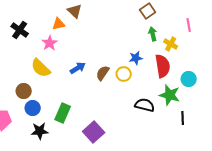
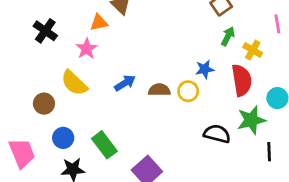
green arrow: (153, 34) -> (228, 36), turned 40
brown semicircle: (103, 73) -> (159, 90), turned 56
brown circle: (24, 91) -> (44, 104), moved
green star: (170, 95) -> (251, 120), turned -30
green rectangle: (63, 113) -> (104, 145), turned -60

